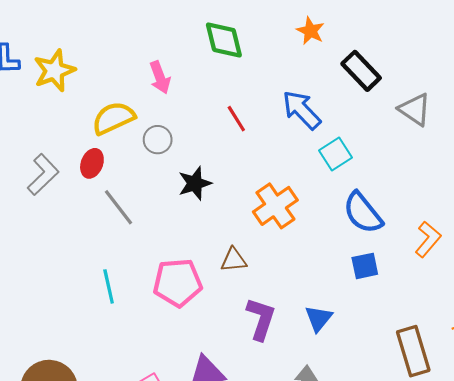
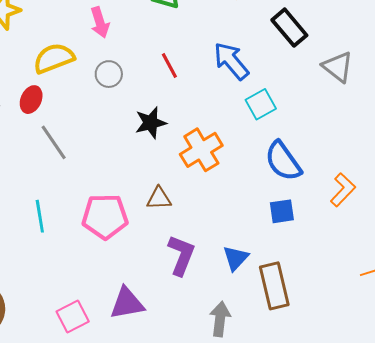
gray circle: (158, 140) -> (109, 74), moved
black star: (195, 183) -> (151, 123), moved
brown rectangle: (413, 351) -> (274, 286), moved

